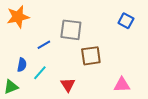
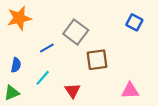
gray square: (71, 30) -> (76, 32), turned 30
blue semicircle: (22, 65) -> (16, 65), moved

